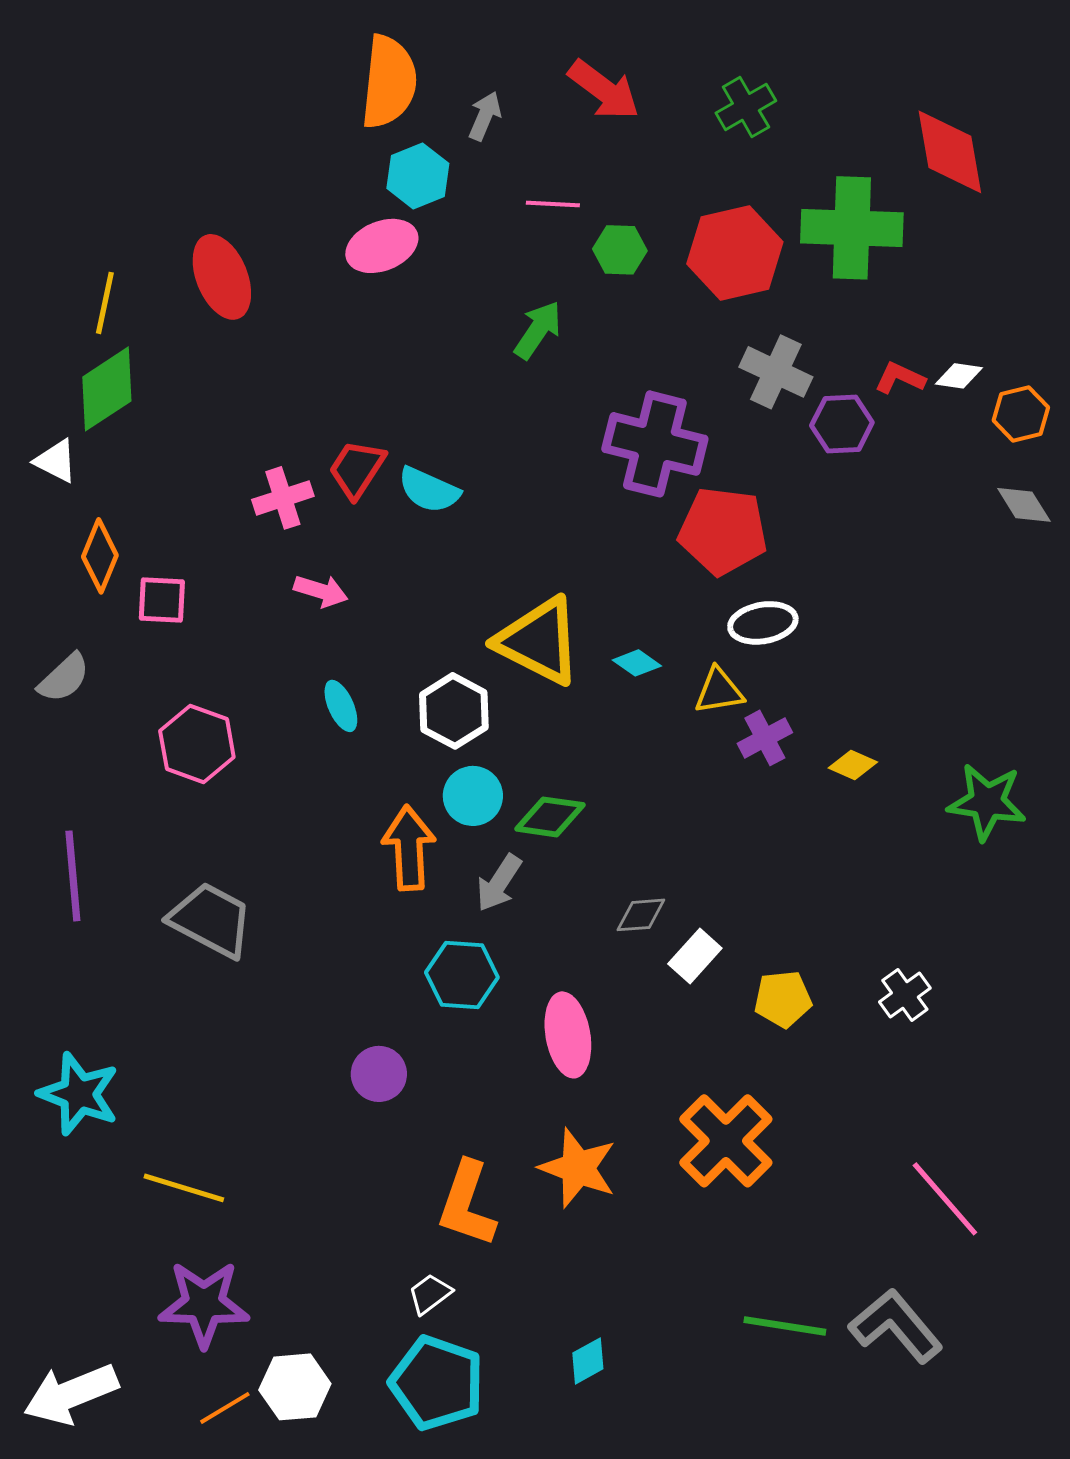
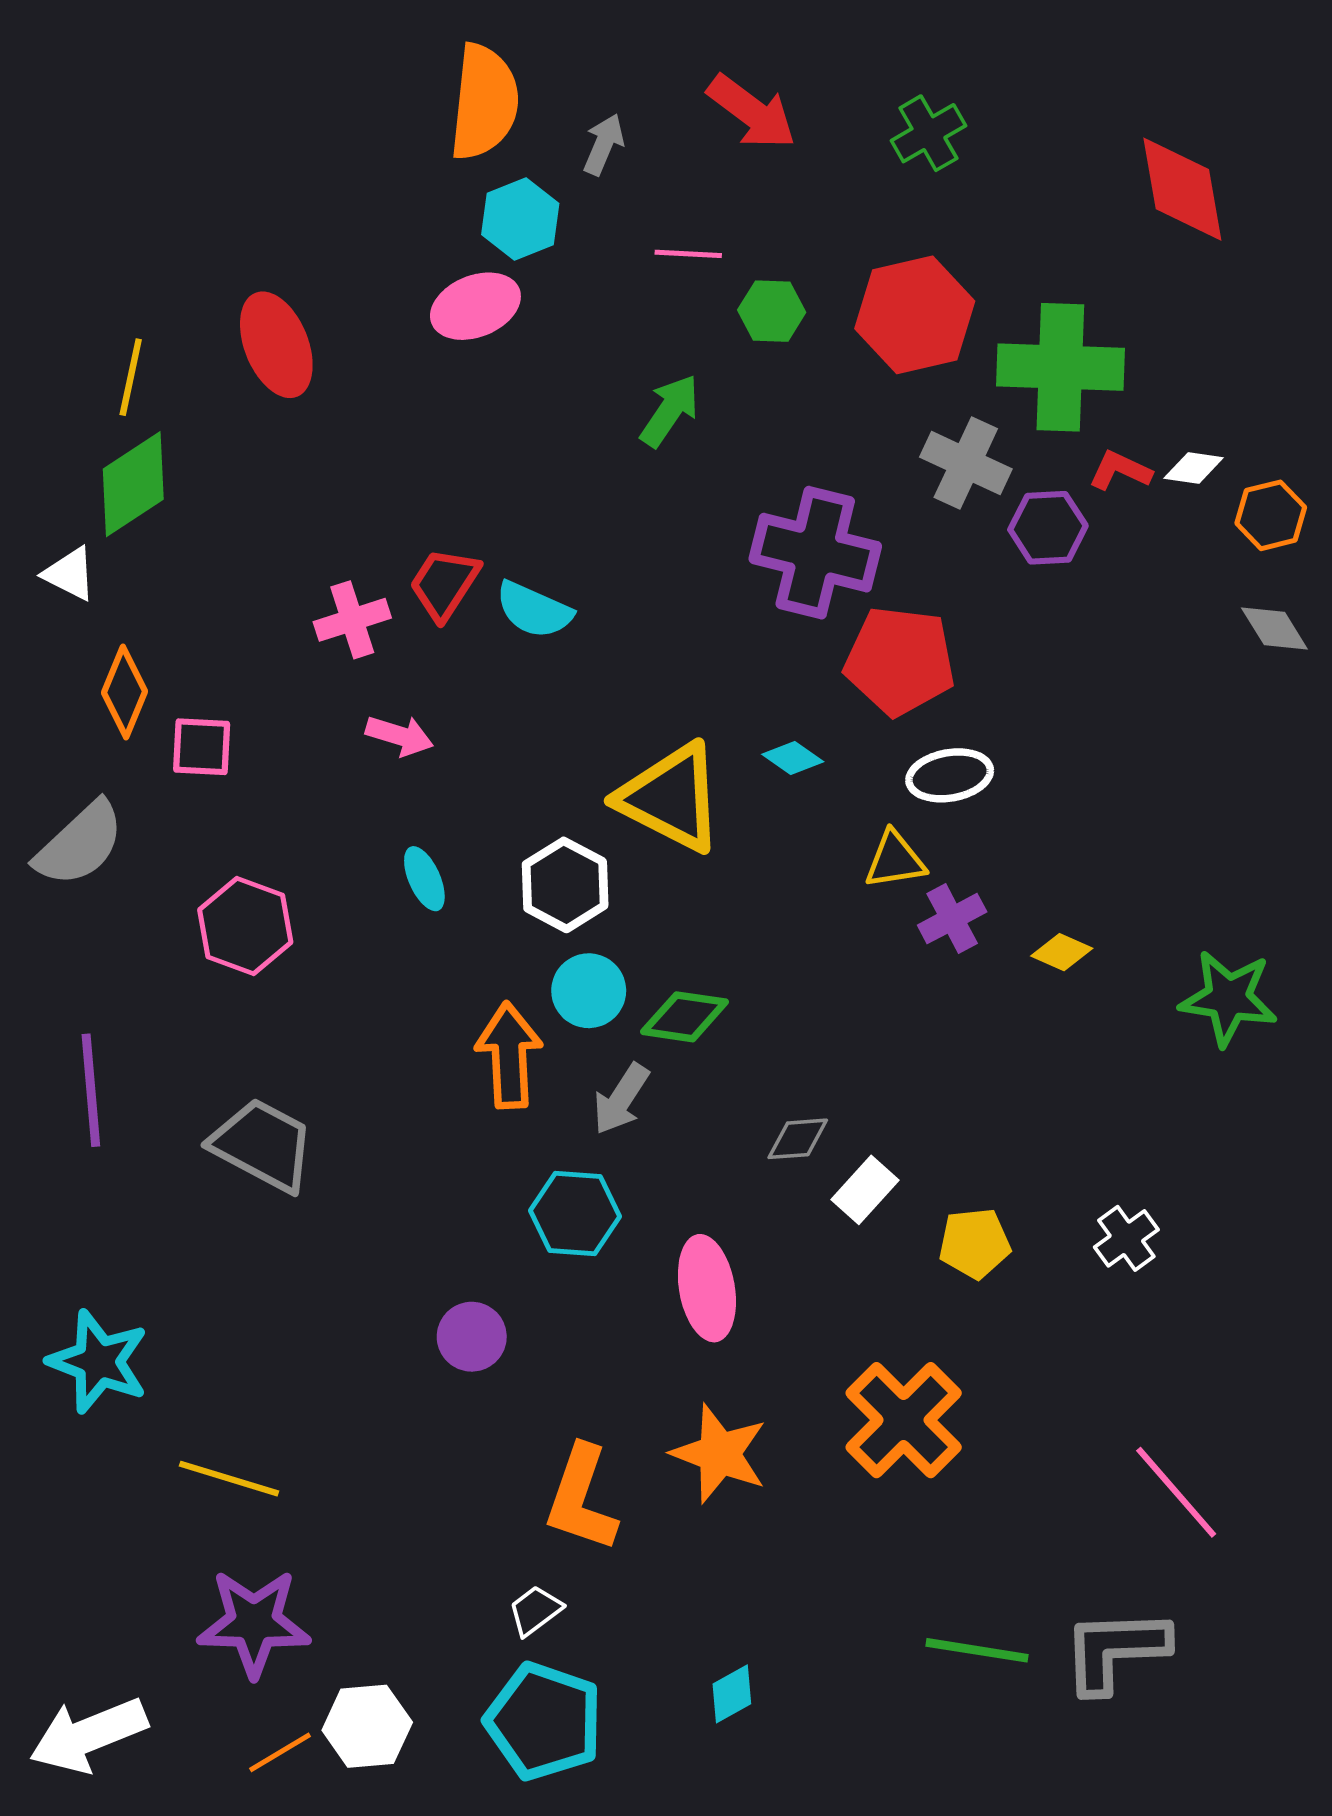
green cross: (852, 228) -> (1060, 367), moved
cyan diamond: (637, 663) -> (793, 758), moved
gray semicircle: (64, 678) -> (80, 844), size x1.4
gray L-shape: (896, 1326) -> (1115, 1650), turned -52

